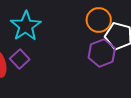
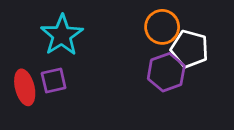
purple square: (20, 59) -> (54, 80), turned 30

